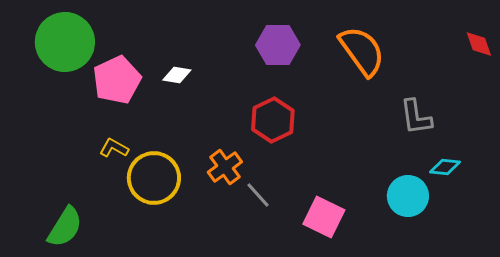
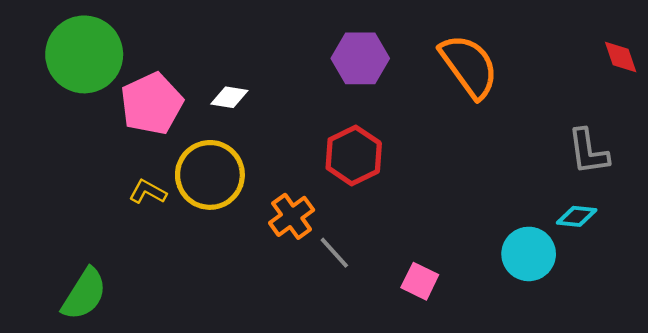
gray L-shape: (416, 117) -> (588, 152), moved
yellow circle: (154, 178) -> (210, 175), moved
pink square: (324, 217) -> (420, 281), size x0.7

